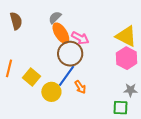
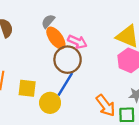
yellow square: (31, 77) -> (27, 88), turned -30
orange arrow: (80, 87) -> (106, 105), moved, size x1.5

